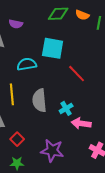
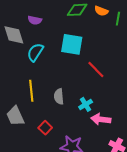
cyan semicircle: (27, 64) -> (35, 52), moved, turned -48
gray semicircle: (39, 100) -> (59, 97), size x0.7
red square: (17, 139) -> (45, 128), moved

